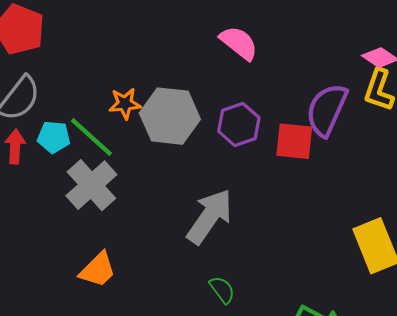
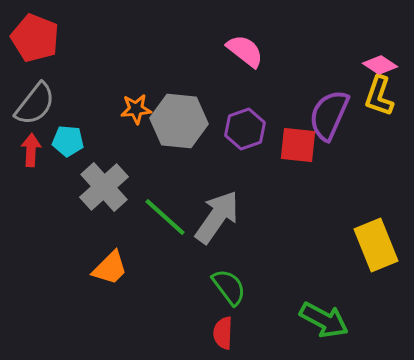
green line: (91, 137) -> (165, 217), moved
green semicircle: (222, 290) -> (229, 287), size x1.4

